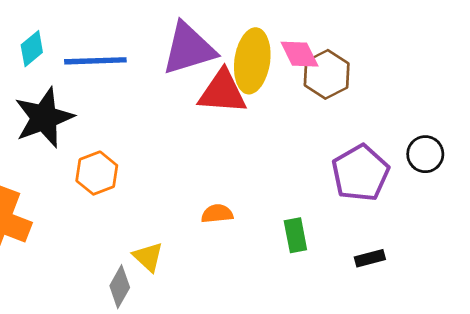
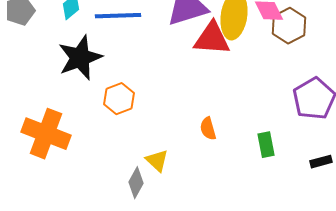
orange semicircle: (217, 214) -> (208, 129), turned -100

